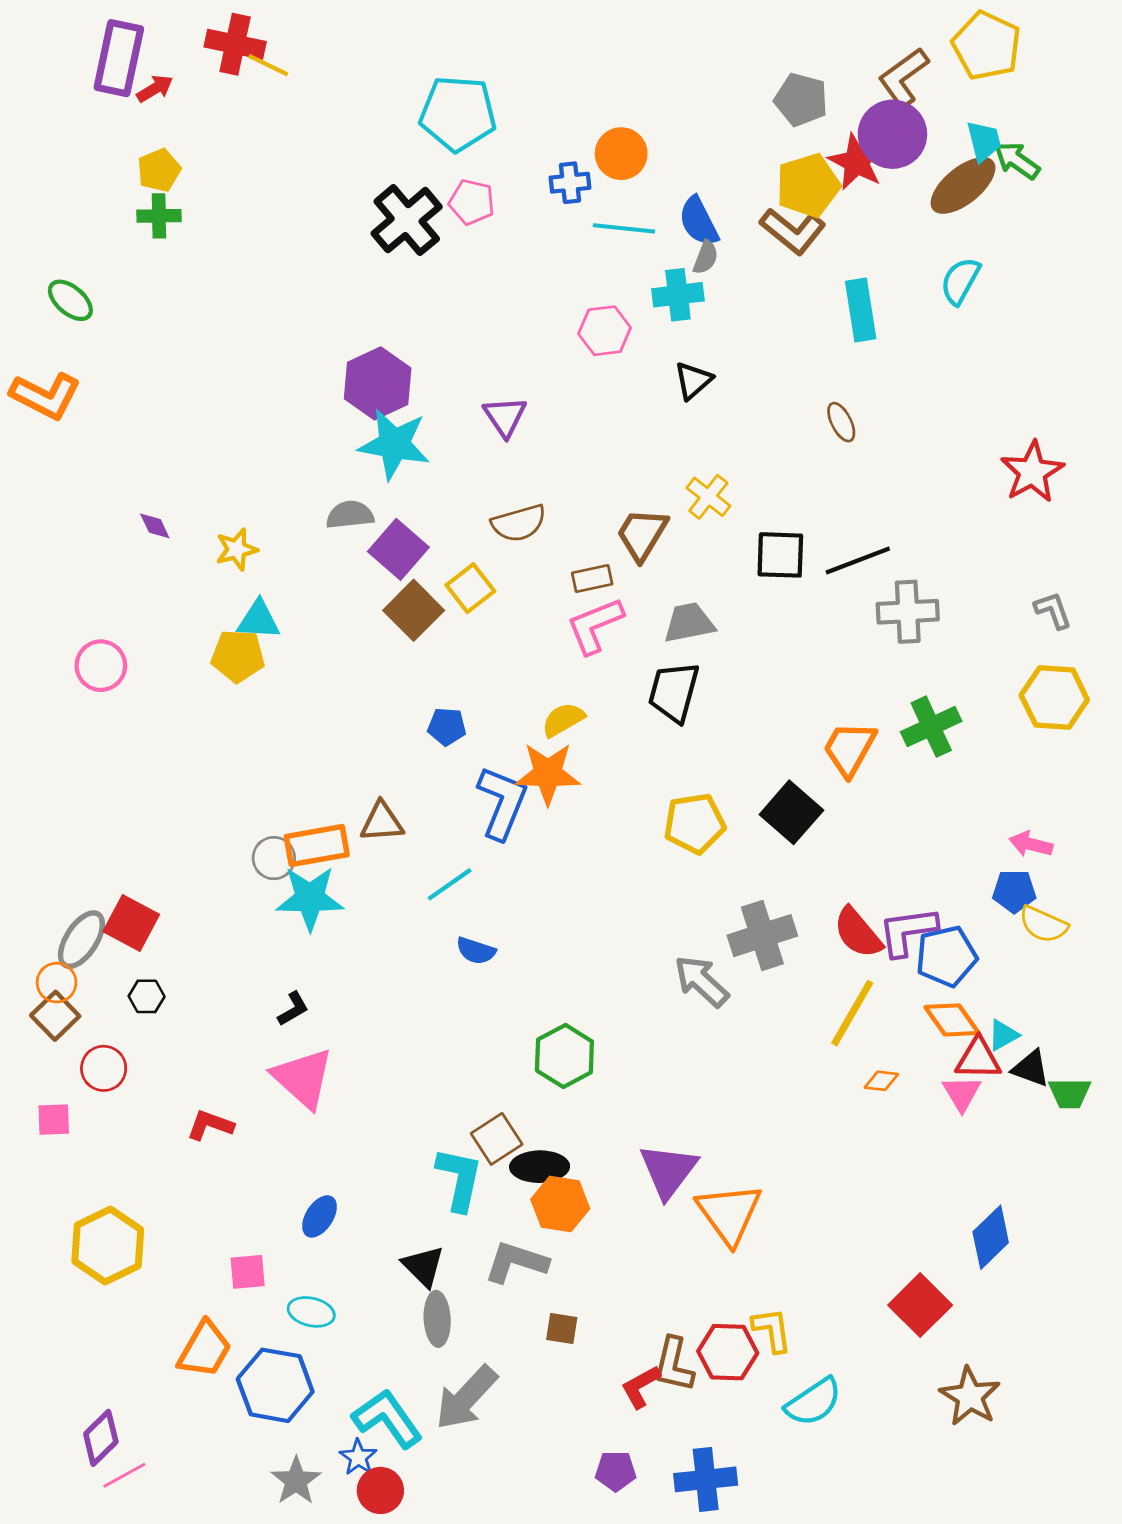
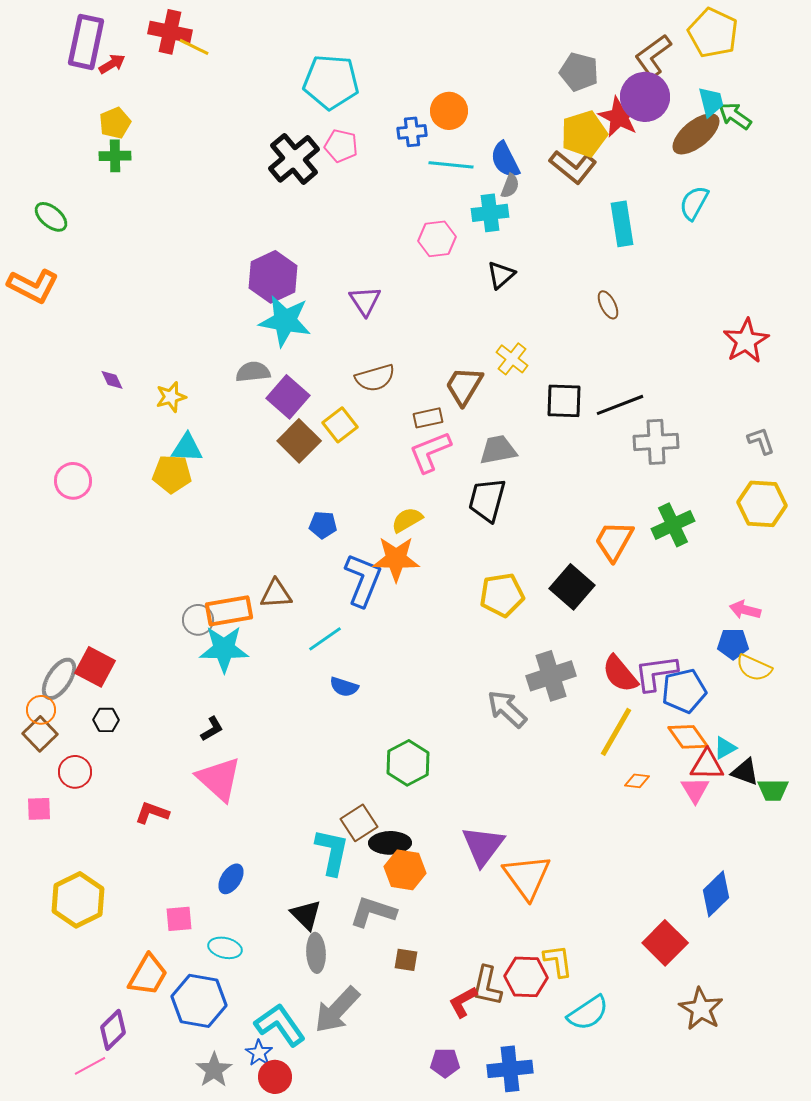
purple diamond: (101, 1438) -> (113, 1030), moved

